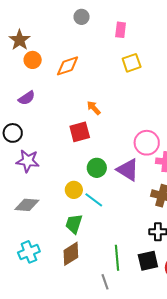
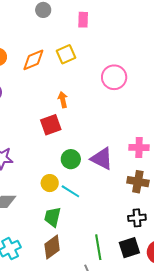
yellow square: (132, 63) -> (66, 54), moved
orange arrow: (94, 108) -> (63, 100), turned 35
pink circle: (147, 143) -> (114, 77), moved

